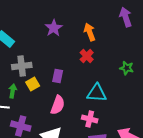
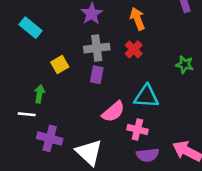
gray cross: (22, 66) -> (97, 48), moved
yellow square: (33, 84) -> (60, 65), moved
pink semicircle: (58, 105) -> (113, 112), moved, turned 30

